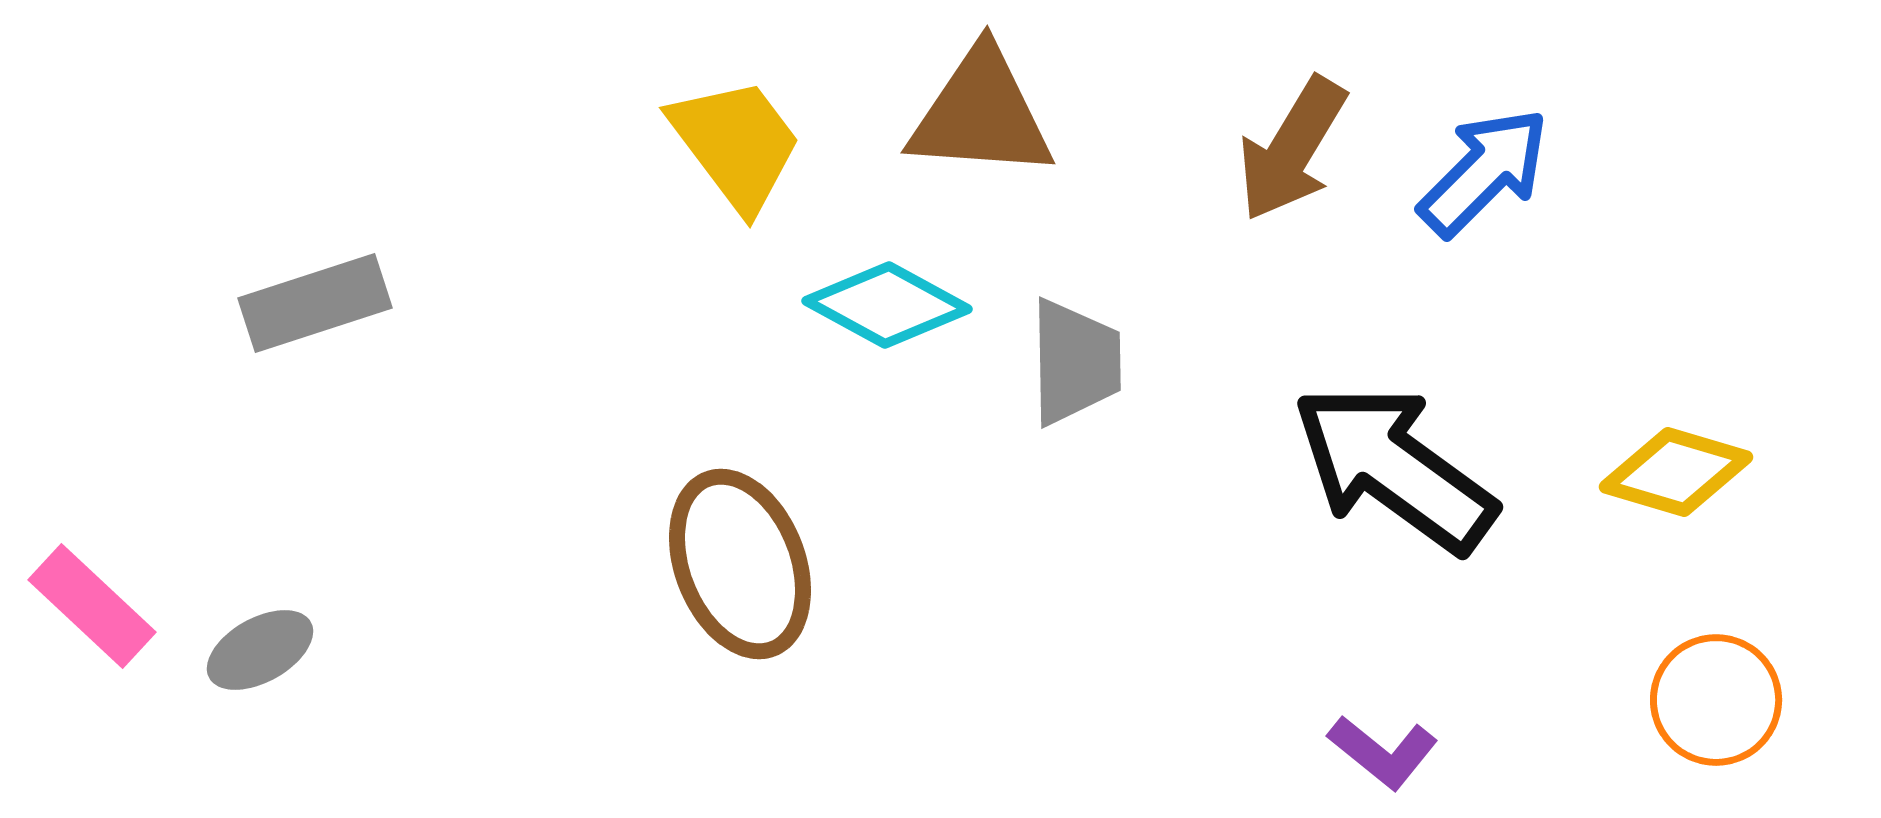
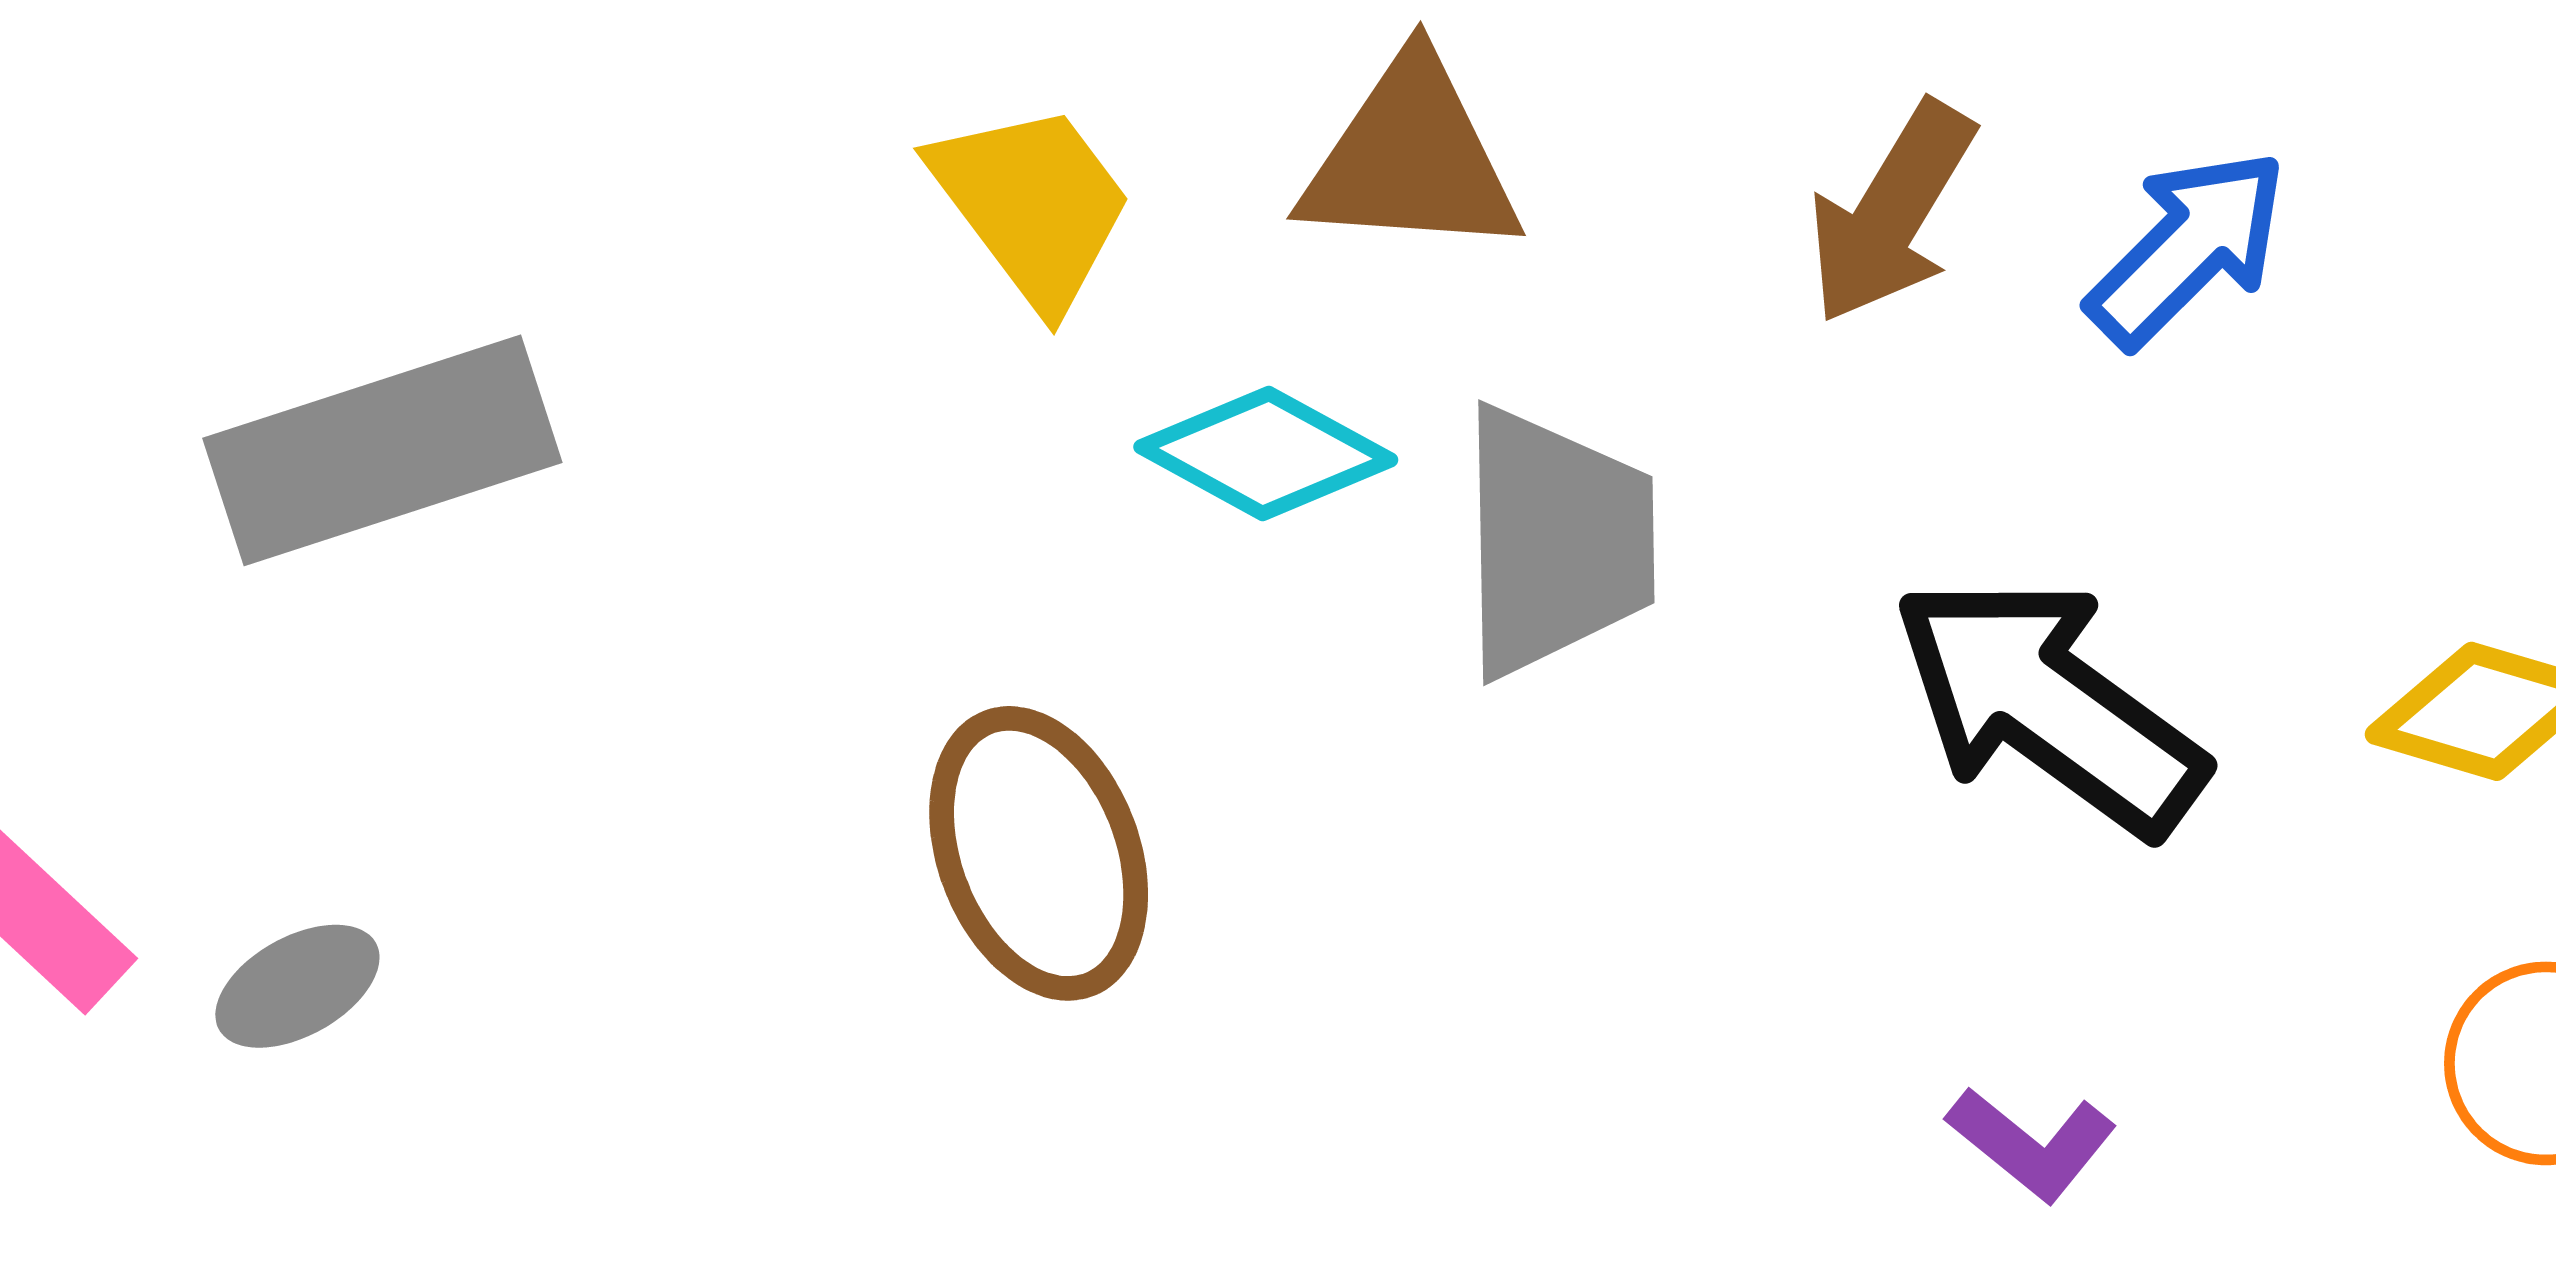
gray rectangle: (315, 303) -> (382, 450), size x1.5
gray trapezoid: (1075, 362) -> (1556, 541), size x1.4

